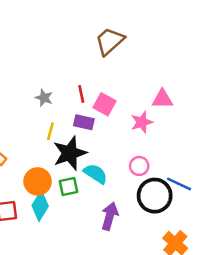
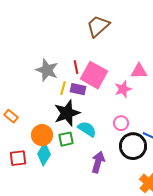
gray star: (44, 98) -> (47, 70), size x1.6
pink square: (104, 104) -> (94, 75), size x1.5
yellow line: (50, 131) -> (63, 88), moved

